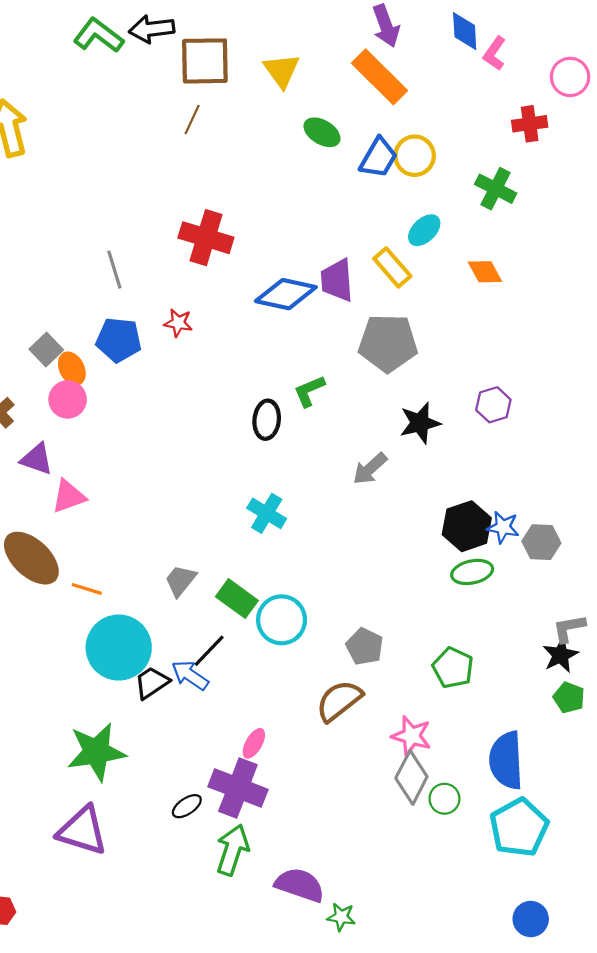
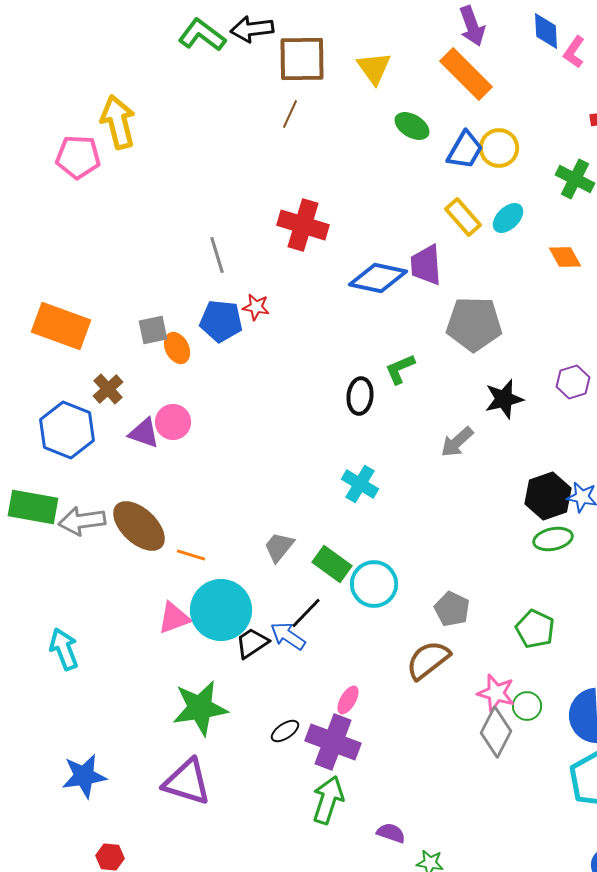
yellow rectangle: (392, 267) -> (463, 217), moved
red star: (178, 323) -> (256, 307), moved
gray square: (46, 349) -> (153, 330), turned 32
pink circle: (68, 399) -> (173, 422), moved
pink triangle: (69, 496) -> (174, 618), moved
green circle: (444, 799) -> (527, 706), moved
black ellipse: (187, 806) -> (285, 731), moved
purple semicircle: (300, 885) -> (391, 833), size x0.6

